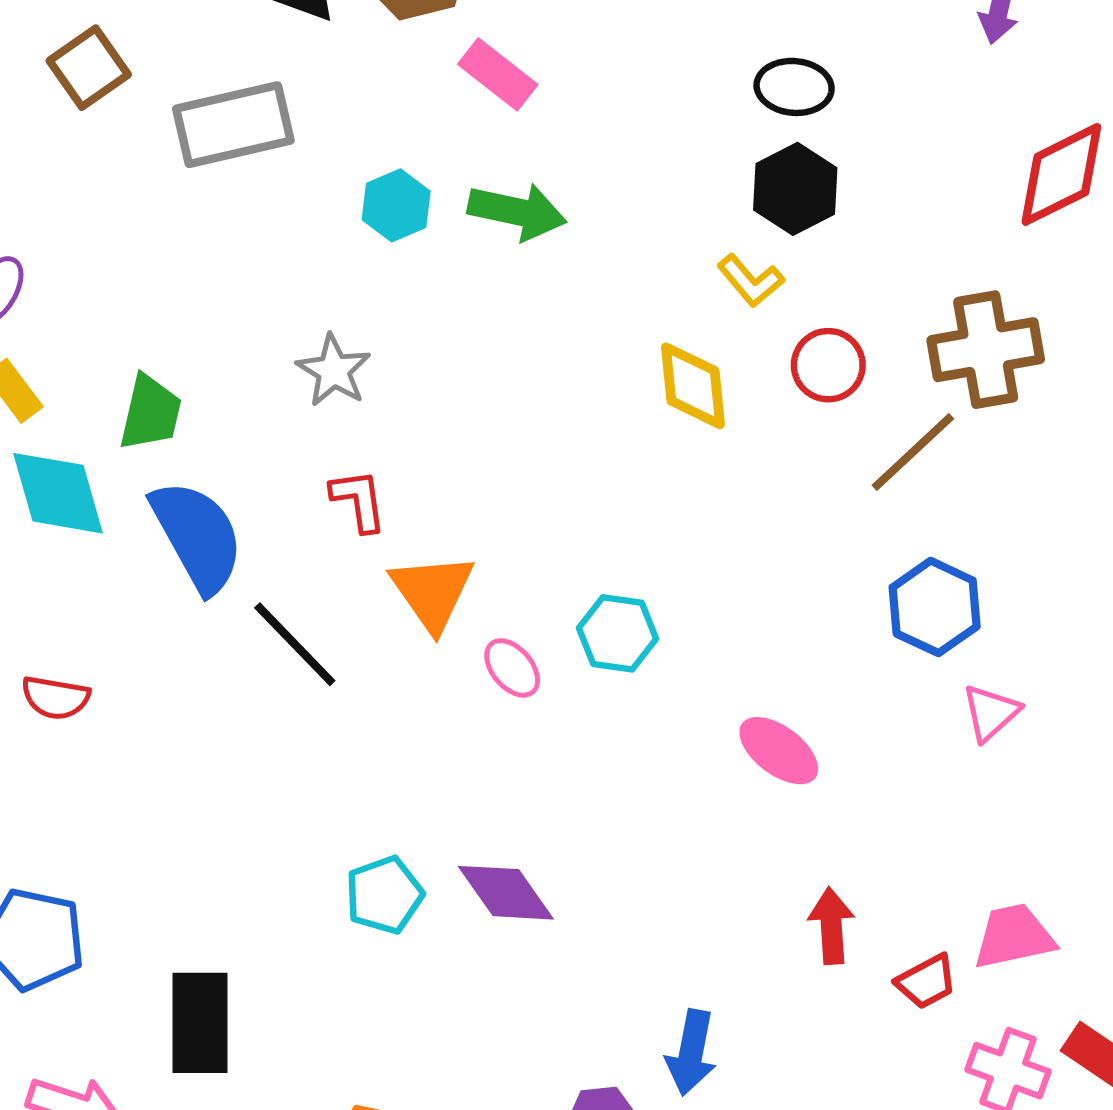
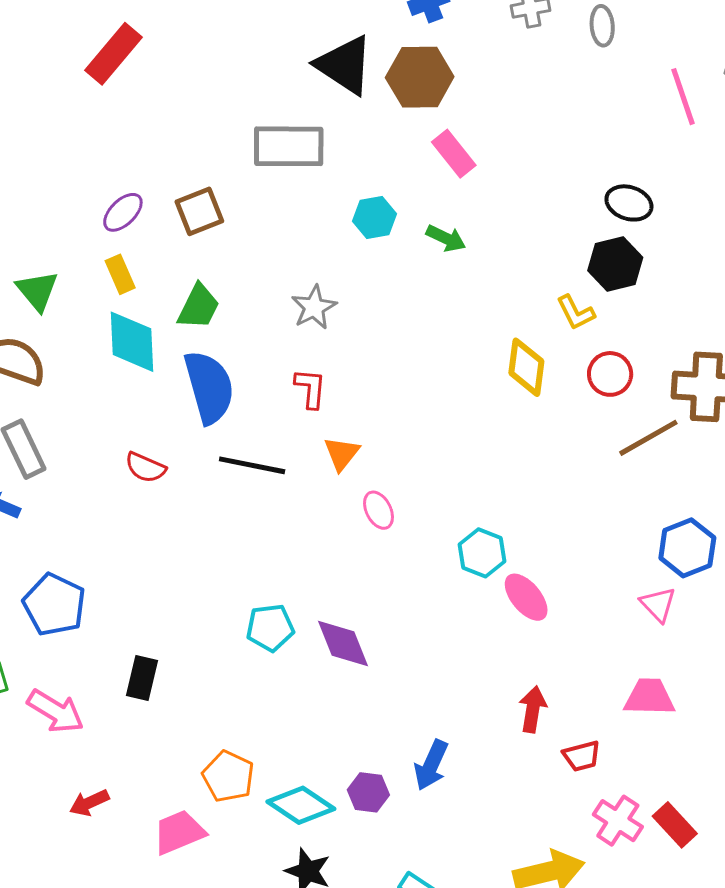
brown square: (89, 68) -> (199, 211), moved
green arrow: (517, 211) -> (446, 238), size x0.7
orange triangle: (432, 592) -> (342, 454), size x0.7
blue hexagon: (935, 607) -> (687, 548), moved
cyan hexagon: (617, 633) -> (482, 553), moved
black line: (295, 644) -> (252, 465), turned -48
red semicircle: (56, 698) -> (145, 467), moved
pink triangle: (991, 713) -> (658, 604), turned -45
pink trapezoid: (1014, 936) -> (649, 697), moved
black rectangle: (200, 1023) -> (142, 678), size x0.7

